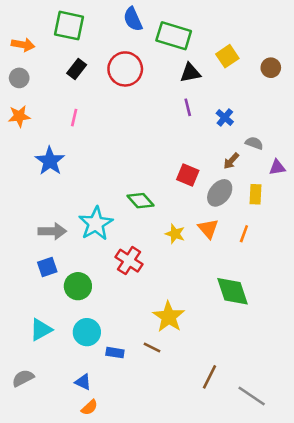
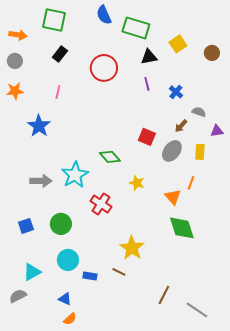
red circle: (125, 69) -> (104, 68), moved
orange triangle: (208, 229) -> (173, 197), moved
blue square: (47, 267) -> (26, 226), moved
cyan triangle: (41, 330) -> (32, 272), moved

